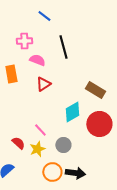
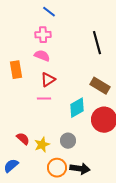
pink cross: (24, 41) -> (43, 35), moved
black line: (63, 47) -> (97, 43), moved
pink line: (40, 130) -> (44, 99), moved, turned -48

